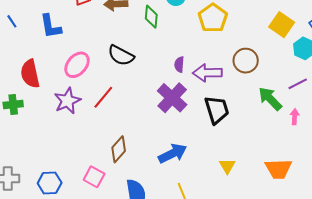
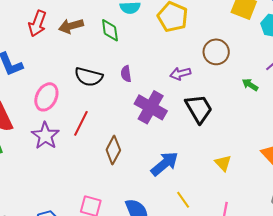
purple semicircle: (179, 64) -> (126, 74), moved
purple arrow: (207, 73) -> (180, 74), size x0.7
green arrow: (270, 99) -> (250, 85), size x0.6
brown diamond: (119, 149) -> (113, 150), moved

